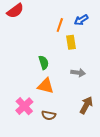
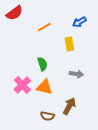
orange line: (60, 25) -> (44, 27), moved, turned 40
brown arrow: (86, 105) -> (69, 106), moved
pink cross: (24, 106) -> (22, 85), moved

